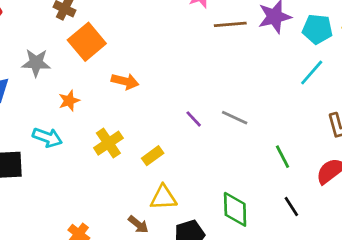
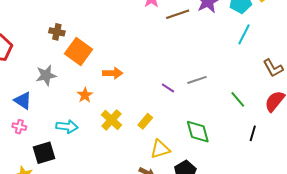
orange star: (69, 101) -> (85, 95), moved
gray line: (235, 118) -> (197, 80), turned -30
black line: (291, 206) -> (253, 133), turned 63
green diamond: (235, 209) -> (198, 132), moved

